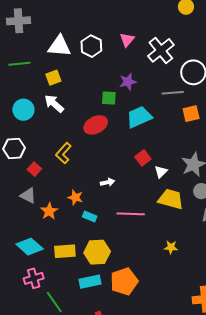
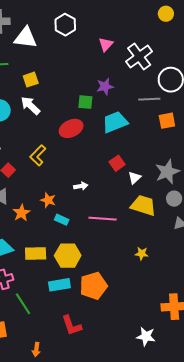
white triangle: (59, 46) -> (26, 38), moved
white hexagon: (91, 46) -> (65, 25), moved

